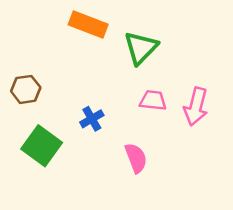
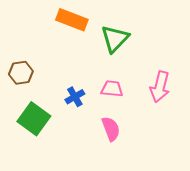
pink trapezoid: (153, 100) -> (112, 89), moved

